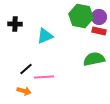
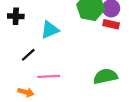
green semicircle: (94, 59) -> (105, 76), moved
black line: (26, 69) -> (28, 55), moved

